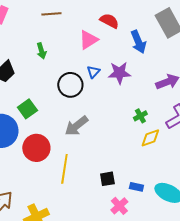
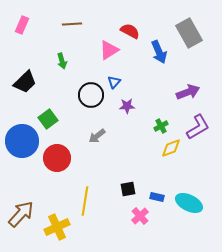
purple star: (119, 73) -> (127, 106), moved, size x0.7
gray arrow: (76, 126) -> (97, 136), size x0.7
yellow line: (64, 169) -> (85, 201), moved

